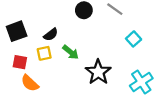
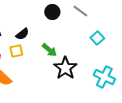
green arrow: (71, 52) -> (49, 50), moved
cyan cross: (141, 82) -> (104, 77), turned -30

